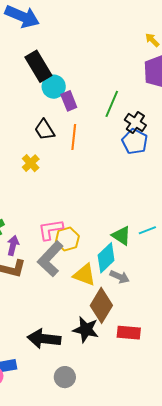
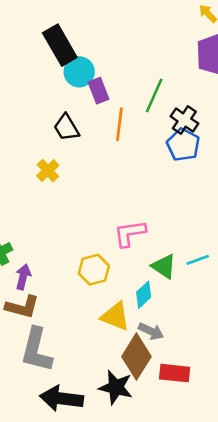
orange line: (74, 137) -> (119, 124), moved
pink L-shape: (50, 230) -> (130, 233), moved
cyan diamond: (106, 258) -> (144, 295), size x0.7
gray L-shape: (50, 259) -> (36, 350), moved, turned -30
gray arrow: (120, 277) -> (151, 331), moved
red rectangle: (129, 333) -> (175, 373), moved

